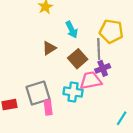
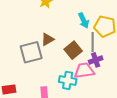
cyan arrow: (72, 30) -> (84, 21), moved
gray square: (38, 93) -> (31, 52), moved

